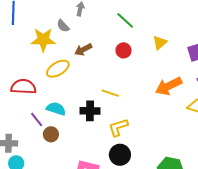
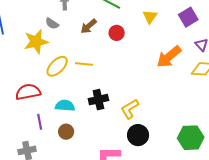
brown arrow: (83, 50) -> (89, 26), moved
yellow line: (110, 93) -> (84, 64), moved
purple line: (37, 119) -> (40, 122), moved, turned 42

